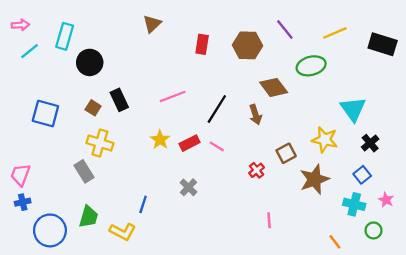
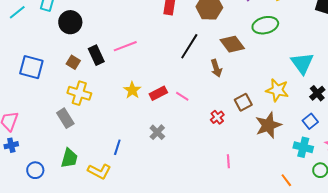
pink line: (173, 96) -> (125, 46), moved
black line: (217, 109) -> (189, 46), moved
blue circle: (50, 230) -> (35, 170), size x0.6

